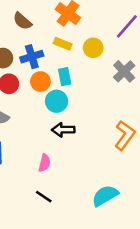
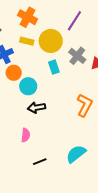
yellow circle: (93, 48) -> (51, 41), size x1.5
cyan rectangle: (65, 77) -> (54, 67), moved
black line: (44, 197) -> (40, 162), moved, turned -48

